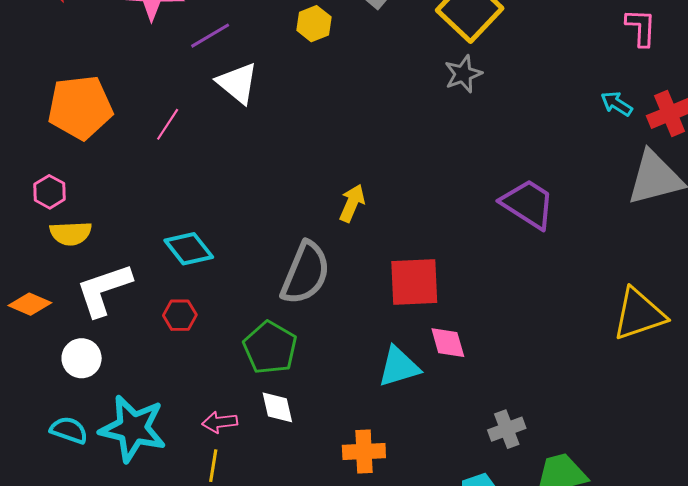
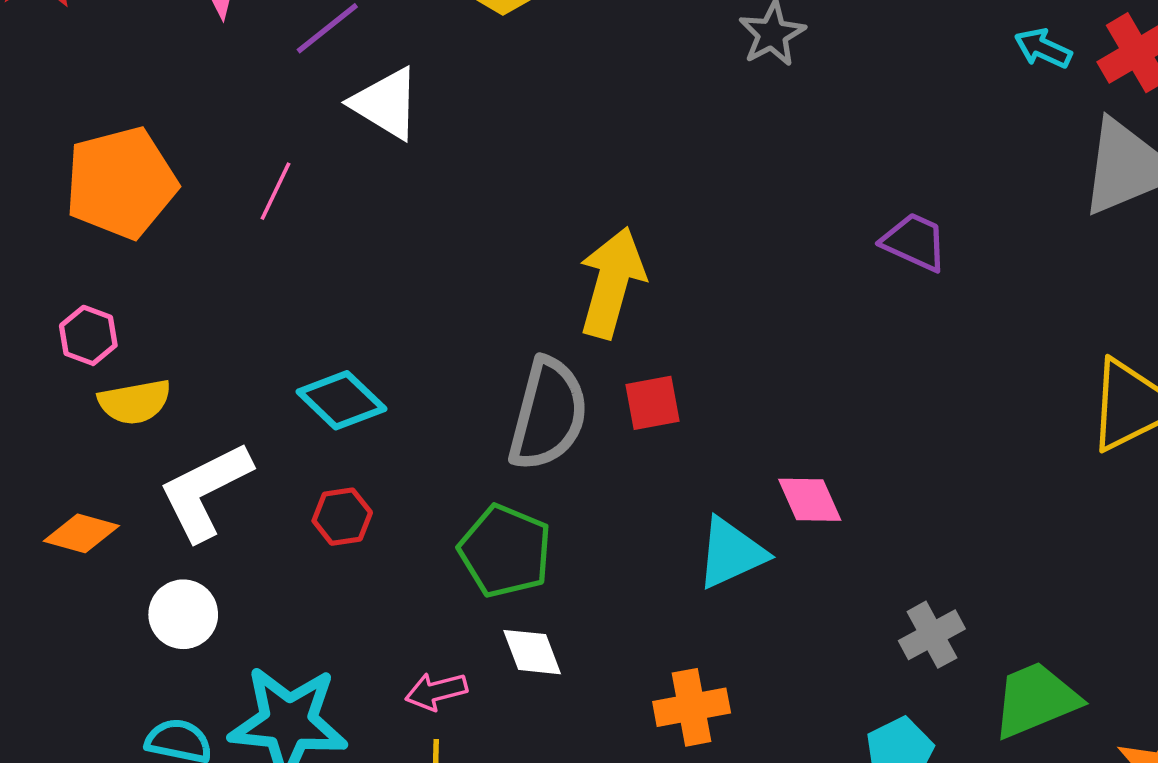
yellow arrow: (352, 203) -> (612, 283), size x1.6
purple trapezoid: (528, 204) -> (915, 242), size x0.7
red square: (414, 282) -> (652, 403), moved, size x0.6

